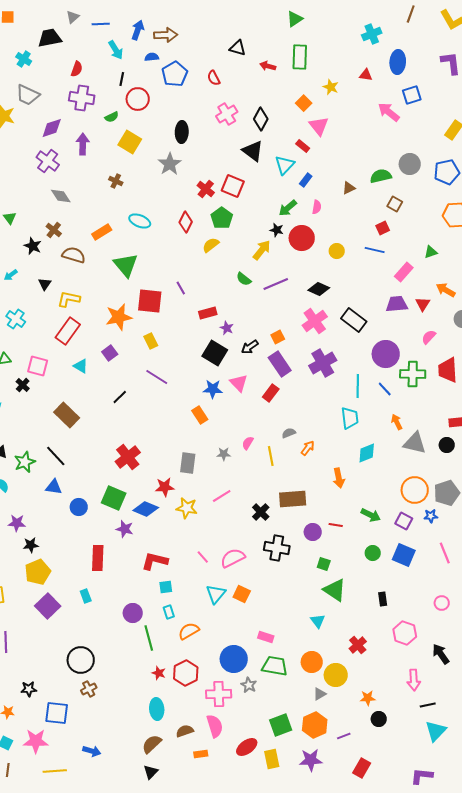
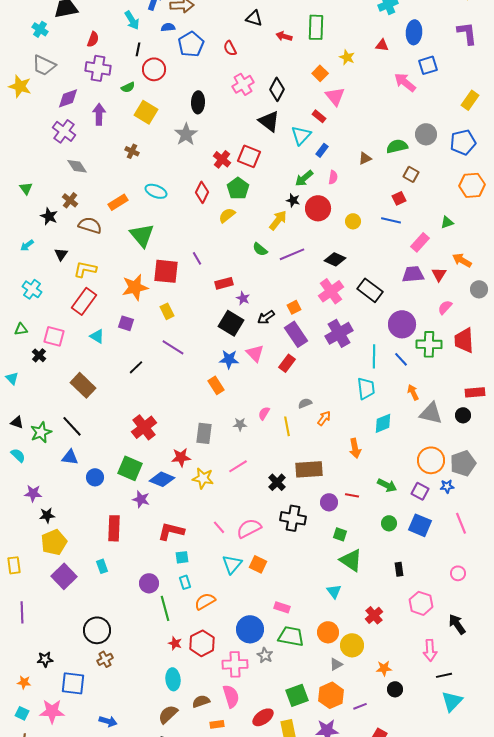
purple square: (110, 353) -> (126, 323), turned -35

